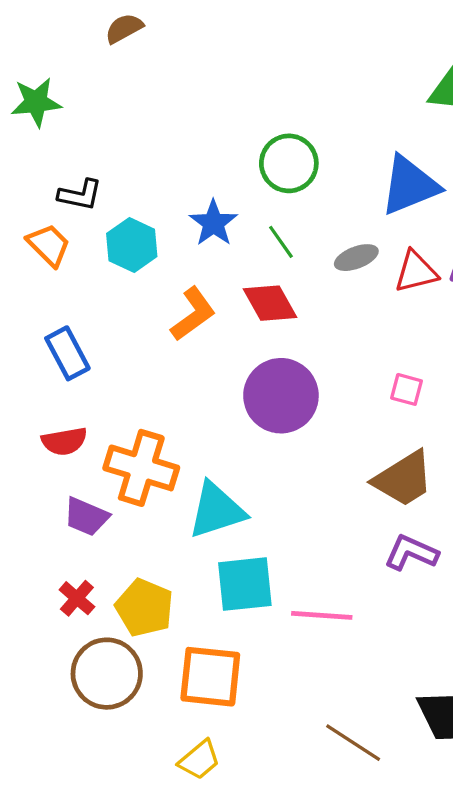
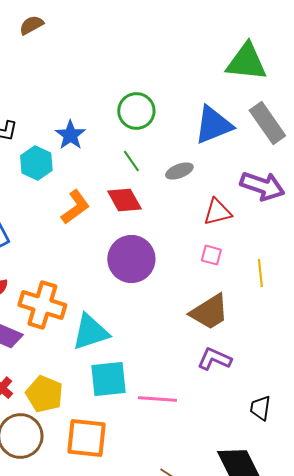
blue star: (213, 223) -> (70, 135), moved
red triangle: (416, 272) -> (217, 212), moved

